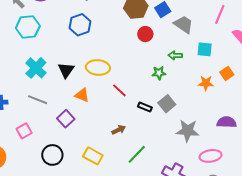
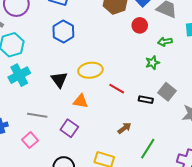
red circle: (145, 34) -> (140, 25), moved
cyan cross: (36, 68) -> (19, 75), moved, turned 30
pink square: (24, 131) -> (30, 140), moved

